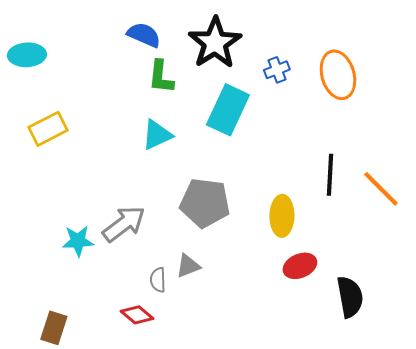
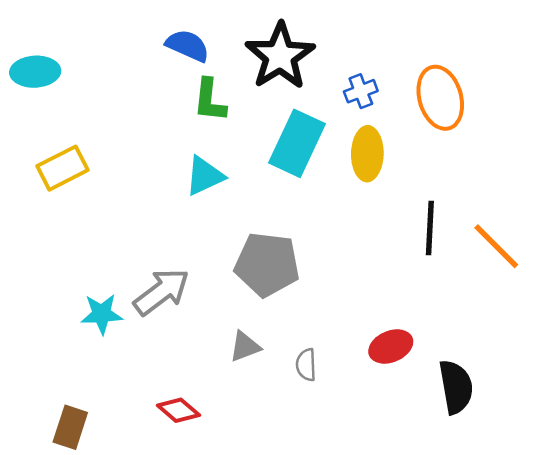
yellow ellipse: (282, 216) -> (367, 154), moved
gray semicircle: (158, 280) -> (306, 365), moved

